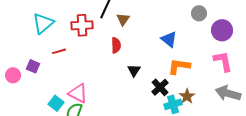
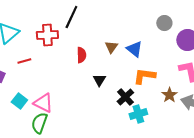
brown triangle: (123, 19) -> (111, 47), moved
brown star: (187, 96) -> (169, 95), moved
cyan square: (56, 103) -> (19, 101), moved

